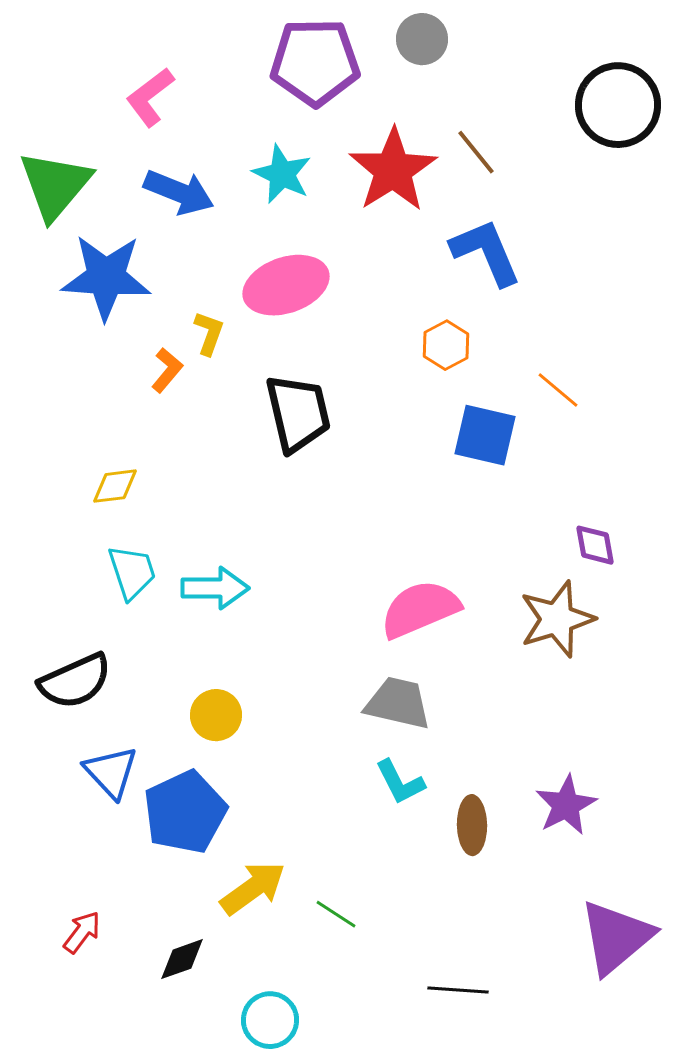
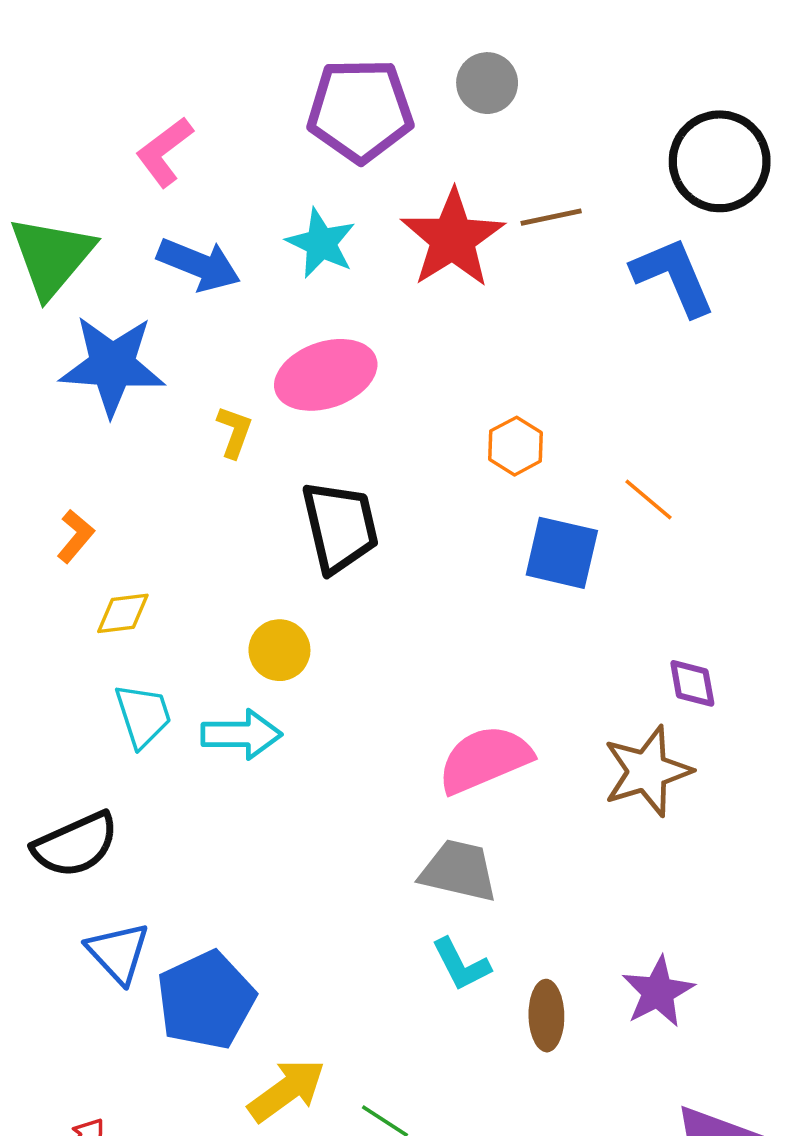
brown line: (476, 152) -> (551, 217), turned -63
blue L-shape: (486, 252) -> (673, 276), moved
orange L-shape: (167, 370) -> (75, 536), moved
yellow circle: (216, 715) -> (279, 650), moved

